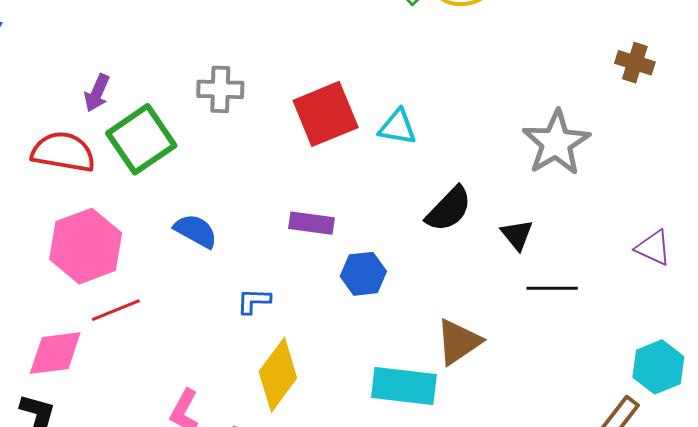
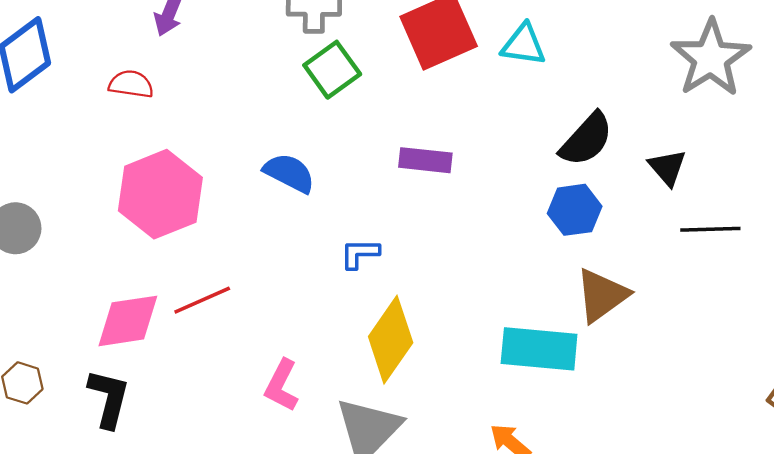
green square: (141, 139) -> (332, 70), moved, size x0.7
red semicircle: (63, 152) -> (131, 84), size x0.6
blue hexagon: (363, 274) -> (575, 210), moved
red line: (116, 310) -> (202, 300), moved

